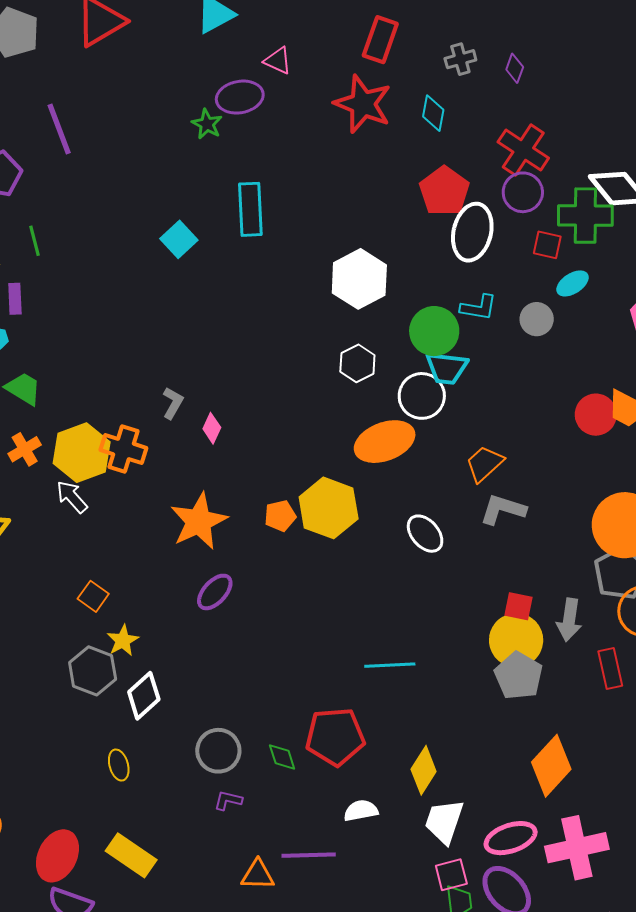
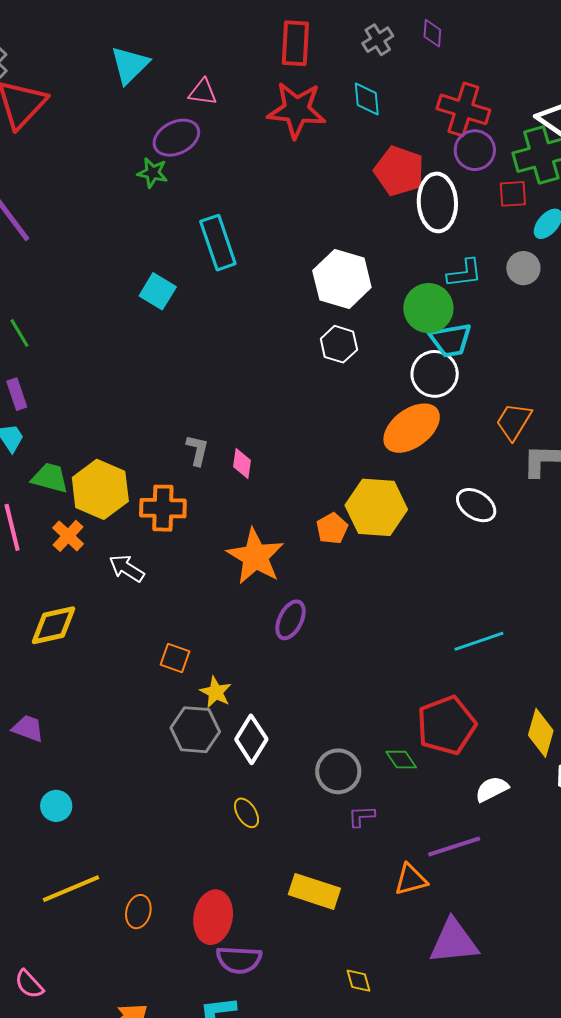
white hexagon: (357, 363) -> (339, 344), moved
yellow hexagon: (82, 453) -> (100, 489), moved
yellow rectangle: (131, 855) -> (314, 891), moved

